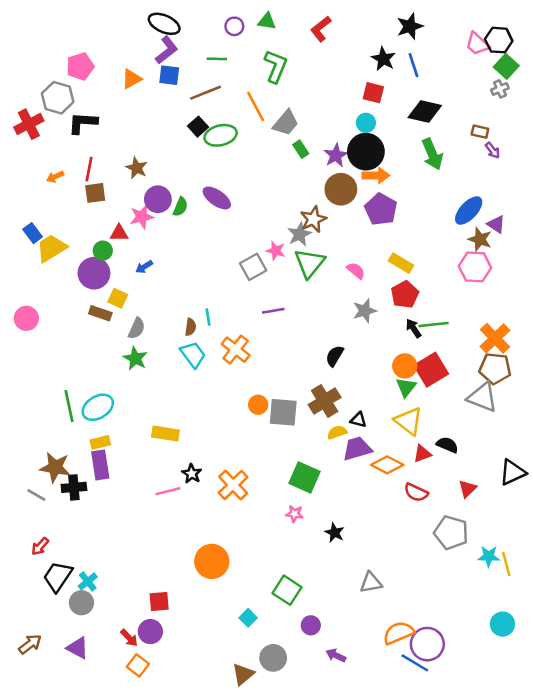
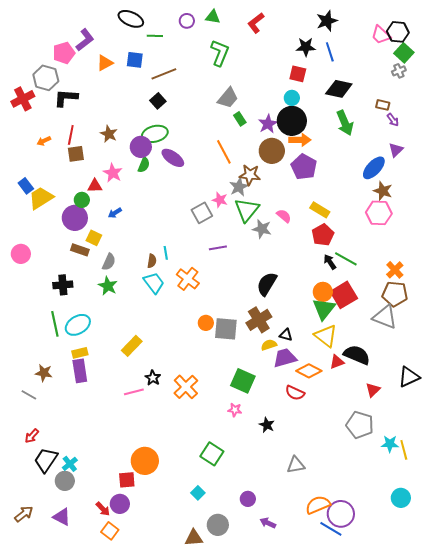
purple L-shape: (167, 50) -> (85, 40), moved
green line: (217, 59) -> (155, 36), moved
black star: (383, 59) -> (306, 47), turned -30
orange line: (256, 107) -> (224, 152), moved
green ellipse: (221, 135) -> (155, 134), moved
purple circle: (158, 199) -> (141, 147), moved
pink star: (142, 217) -> (113, 173), turned -30
brown star: (313, 219) -> (250, 175), turned 30
purple triangle: (496, 224) -> (396, 150), moved, turned 42
gray star: (365, 311) -> (262, 229), moved, turned 30
green line: (434, 325) -> (346, 259), turned 35
orange cross: (495, 338) -> (395, 270), size x0.7
black semicircle: (335, 356) -> (267, 284), size x1.4
green triangle: (406, 387) -> (324, 309), size x1.4
yellow rectangle: (165, 434) -> (132, 346), turned -55
black semicircle: (447, 445) -> (357, 355), size x1.5
brown star: (55, 467) -> (44, 373), size x0.7
black cross: (74, 487) -> (63, 285), moved
red semicircle: (416, 492) -> (295, 393), moved
orange circle: (212, 561) -> (145, 461), moved
green square: (287, 590) -> (212, 454), moved
brown triangle: (243, 674) -> (194, 538), turned 36

